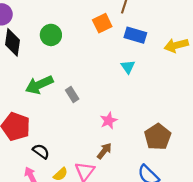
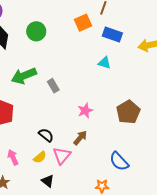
cyan triangle: (128, 67) -> (104, 63), turned -40
brown pentagon: (158, 137) -> (128, 112), moved
black semicircle: (41, 151) -> (46, 135), moved

